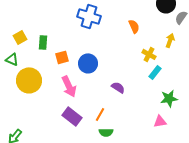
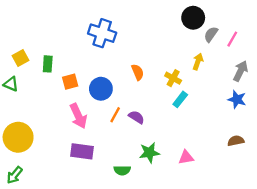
orange semicircle: (134, 26) -> (138, 72), moved
yellow circle: (29, 80) -> (18, 137), moved
green star: (169, 98) -> (149, 153), moved
orange line: (100, 114) -> (115, 115), moved
purple rectangle: (72, 116) -> (82, 151), turned -30

